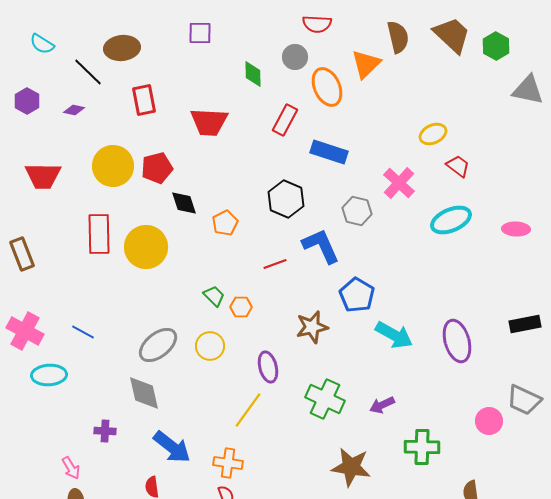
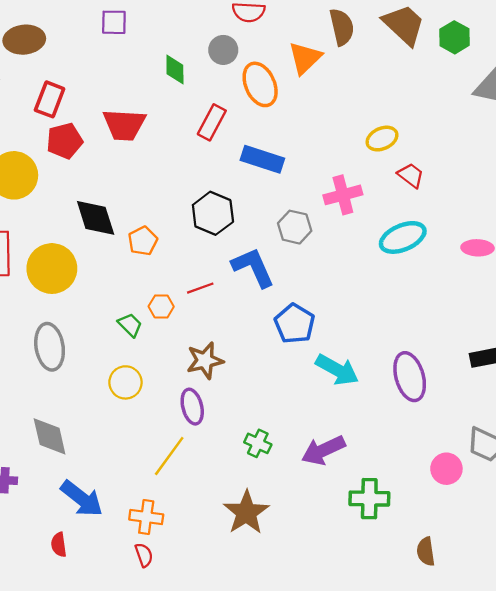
red rectangle: (144, 100) -> (50, 99), turned 32
red pentagon: (157, 168) -> (65, 141), moved
pink cross: (399, 183) -> (343, 195), turned 32
black diamond: (184, 203) -> (96, 218), size x1.4
orange hexagon: (241, 307) -> (161, 306), moved
brown star: (312, 327) -> (205, 361), moved
gray ellipse: (158, 345) -> (50, 347), moved, turned -60
green cross: (325, 399) -> (258, 443), size x0.6
purple arrow: (382, 405) -> (323, 450), size x1.5
brown star: (351, 467) -> (246, 512), moved, turned 30

